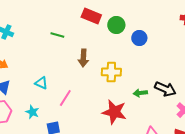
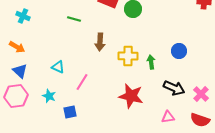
blue circle: (139, 38) -> (179, 51), moved
black arrow: (165, 89) -> (174, 88), moved
green arrow: (140, 93) -> (151, 62), moved, turned 88

